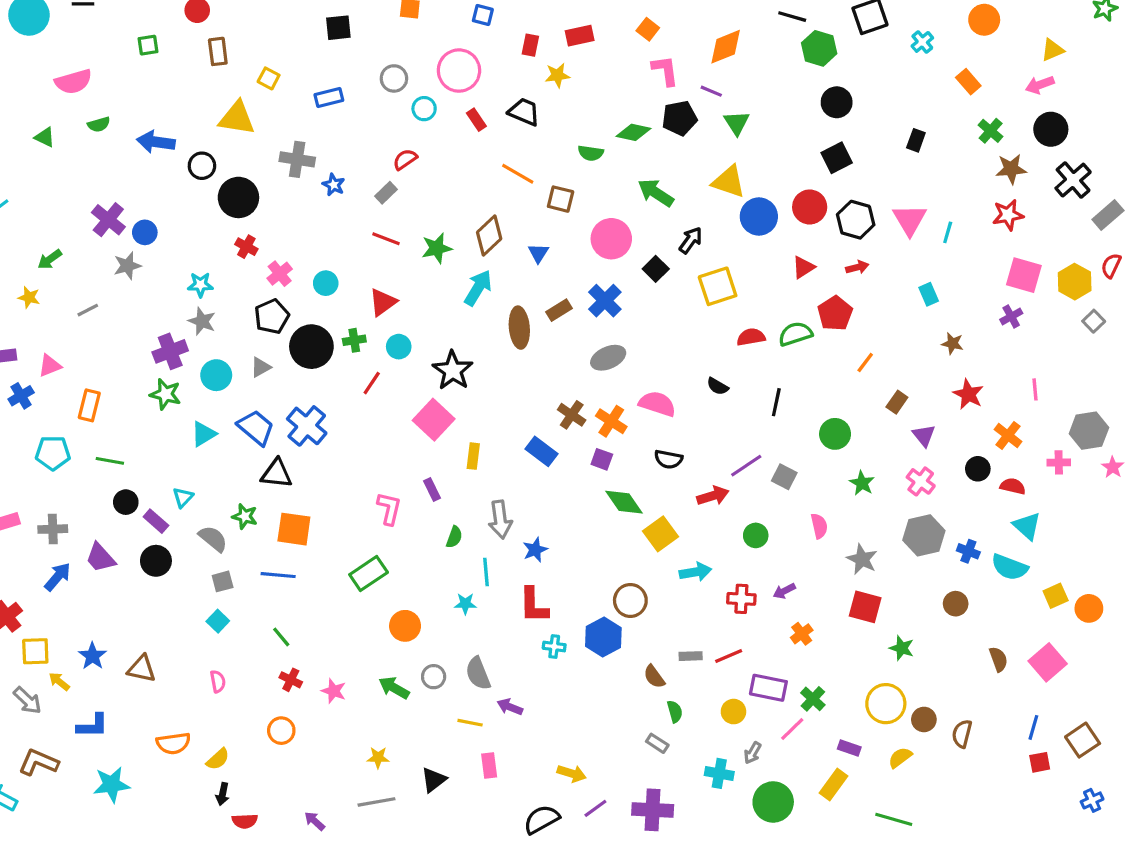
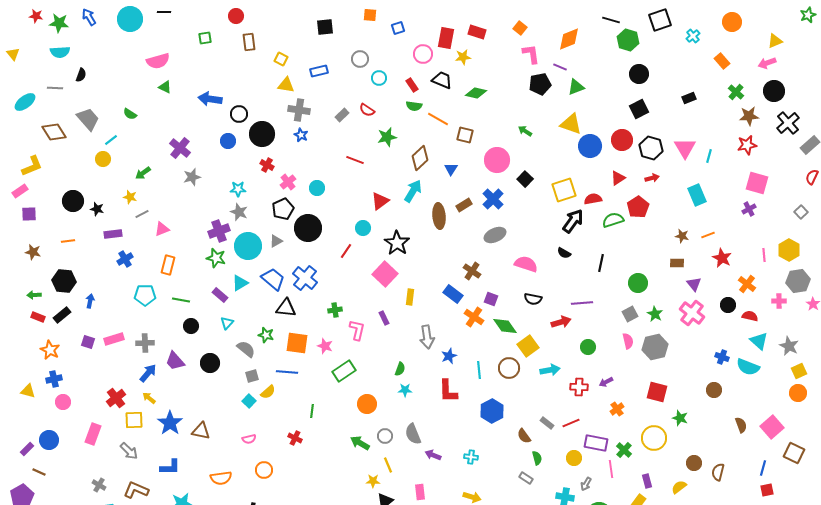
blue square: (483, 15) -> (398, 28), moved, turned -32
red rectangle: (580, 36) -> (477, 32), turned 30
red rectangle: (530, 45) -> (446, 38), size x1.5
pink circle: (459, 71) -> (423, 54), moved, size x0.7
yellow triangle: (237, 118) -> (286, 85), moved, size x0.7
green triangle: (737, 123) -> (576, 87), turned 42
green semicircle: (99, 124) -> (130, 114), moved, turned 48
green diamond: (634, 132) -> (476, 93), moved
green triangle: (45, 137) -> (165, 87), moved
black rectangle: (916, 140) -> (689, 98), turned 48
green semicircle: (591, 153) -> (414, 106), moved
red semicircle: (405, 159) -> (367, 110), turned -112
blue star: (334, 185) -> (301, 135), moved
gray rectangle: (386, 193) -> (342, 115), moved
green arrow: (656, 193) -> (525, 131), size x0.6
blue circle: (145, 232) -> (228, 141), moved
black arrow: (691, 240) -> (573, 221), moved, size x1.4
green star: (437, 248) -> (387, 137), moved
yellow hexagon: (1075, 282) -> (789, 250), moved
cyan rectangle: (929, 294) -> (697, 195), size x1.5
red triangle: (383, 302) -> (380, 201), moved
gray line: (88, 310) -> (142, 214), moved
red semicircle: (751, 337) -> (593, 199), moved
green cross: (354, 340) -> (335, 310), moved
brown star: (952, 343) -> (682, 236), moved
orange line: (865, 362) -> (708, 235), moved, turned 32
pink triangle: (50, 366) -> (162, 229), moved
cyan circle: (216, 375) -> (248, 246), size x1.4
brown rectangle: (897, 402) -> (677, 263), turned 56
orange cross: (611, 421) -> (474, 317), moved
purple line: (746, 466) -> (582, 303), turned 30
gray square: (784, 477) -> (630, 314), moved, turned 35
pink cross: (921, 481) -> (692, 313), size x1.4
purple rectangle: (156, 521) -> (220, 295), moved
gray hexagon: (924, 535) -> (655, 347), moved
green semicircle: (454, 537) -> (400, 369), moved
gray star: (862, 559) -> (789, 346), moved
cyan line: (486, 572) -> (479, 370), moved
yellow square: (1056, 596) -> (799, 371), moved
brown circle: (630, 600) -> (509, 368), moved
green line: (281, 637) -> (312, 411), moved, turned 48
cyan cross: (554, 646) -> (471, 457), moved
blue star: (92, 656) -> (170, 423), size x1.4
gray rectangle: (691, 656) -> (547, 423), turned 40
yellow arrow: (59, 681) -> (149, 398), moved
pink semicircle: (218, 681) -> (249, 439), turned 88
pink star: (334, 691) -> (325, 346), moved
yellow circle: (886, 704) -> (654, 438), moved
yellow line: (470, 723) -> (388, 465), moved, turned 56
pink line: (792, 729) -> (611, 469), turned -54
orange circle: (281, 731) -> (264, 470), moved
brown square: (1083, 740) -> (794, 453), moved, turned -30
purple rectangle: (849, 748) -> (647, 481), turned 56
yellow star: (378, 758) -> (373, 481), moved
yellow semicircle: (218, 759) -> (268, 392), moved

